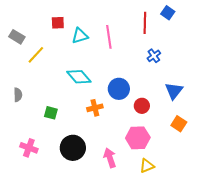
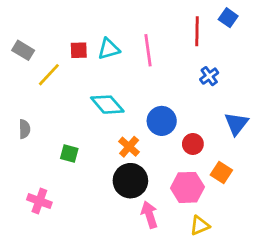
red square: (58, 23) -> (79, 50), moved
orange cross: (95, 108) -> (129, 147), turned -35
orange square: (179, 124) -> (221, 173), moved
black circle: (73, 148) -> (130, 181), moved

